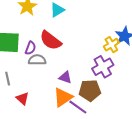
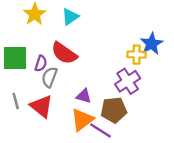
yellow cross: (111, 45) -> (137, 55), turned 35
gray semicircle: (37, 60) -> (49, 77), turned -66
red triangle: (22, 98) -> (41, 106), moved, size x1.5

